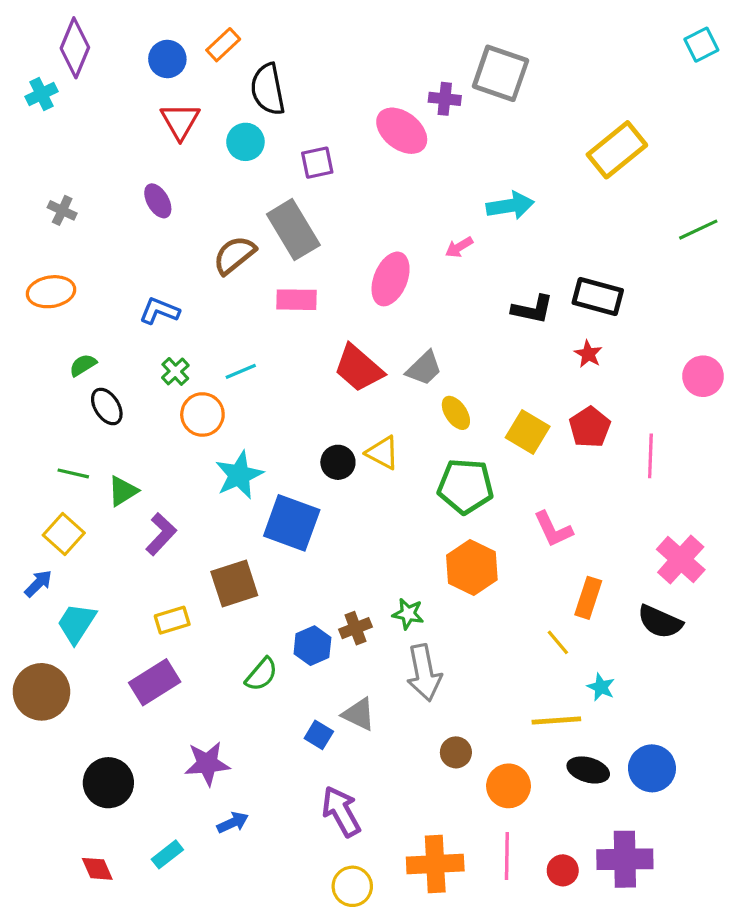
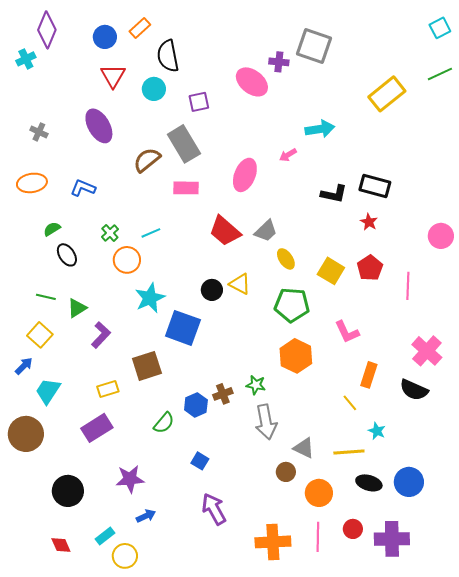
purple ellipse: (158, 201) -> (99, 126), size x1.6
green line: (698, 230) -> (440, 74), moved
blue L-shape: (159, 311) -> (83, 188), moved
gray triangle: (359, 714) -> (304, 448), moved
red circle: (563, 870) -> (353, 529), moved
yellow circle: (352, 886) -> (125, 556), moved

